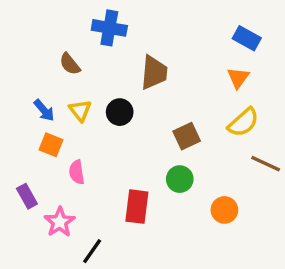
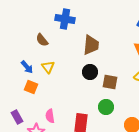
black circle: (120, 112) -> (90, 72), moved
brown square: (187, 136) -> (110, 82), turned 35
pink semicircle: (77, 172) -> (50, 116), moved

